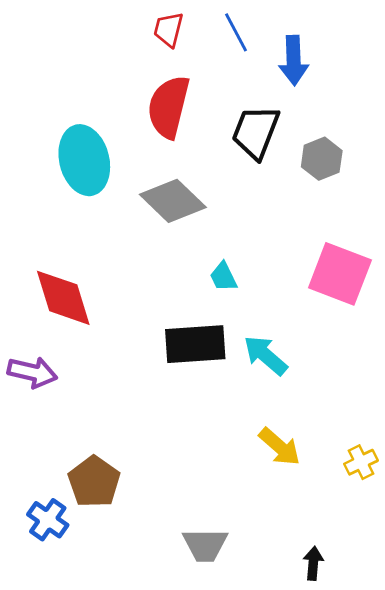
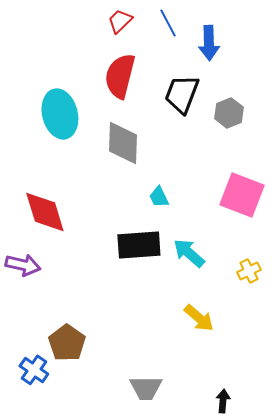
red trapezoid: (169, 29) -> (120, 21), turned 32
gray diamond: (173, 201) -> (123, 143), turned 48
yellow cross: (361, 462) -> (249, 271), moved

